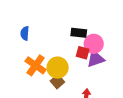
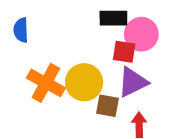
purple triangle: (96, 59) -> (133, 82), moved
brown square: (57, 82) -> (107, 106), moved, turned -32

